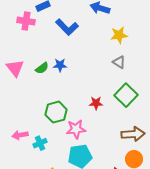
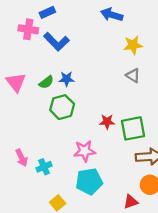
blue L-shape: (67, 27) -> (56, 42), moved
green square: (126, 95) -> (133, 128), moved, turned 35
green hexagon: (56, 112) -> (62, 107), moved
pink arrow: (20, 135) -> (21, 158), turned -105

